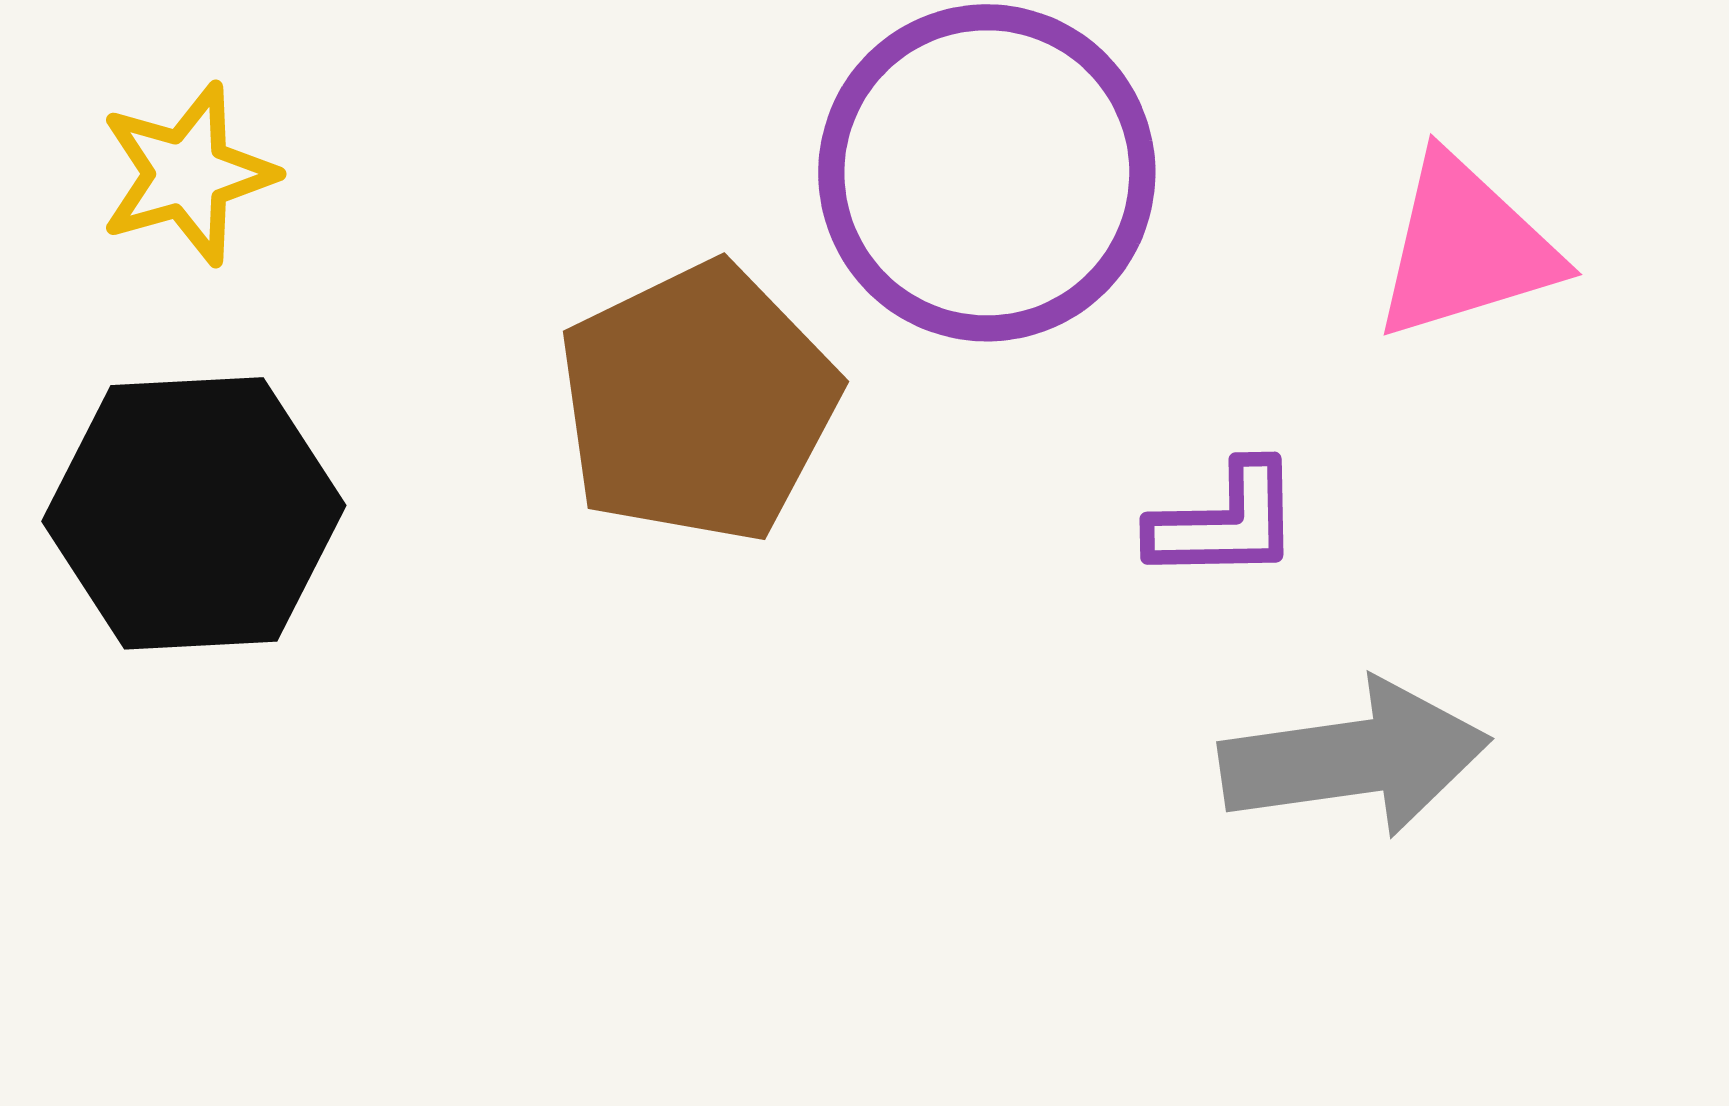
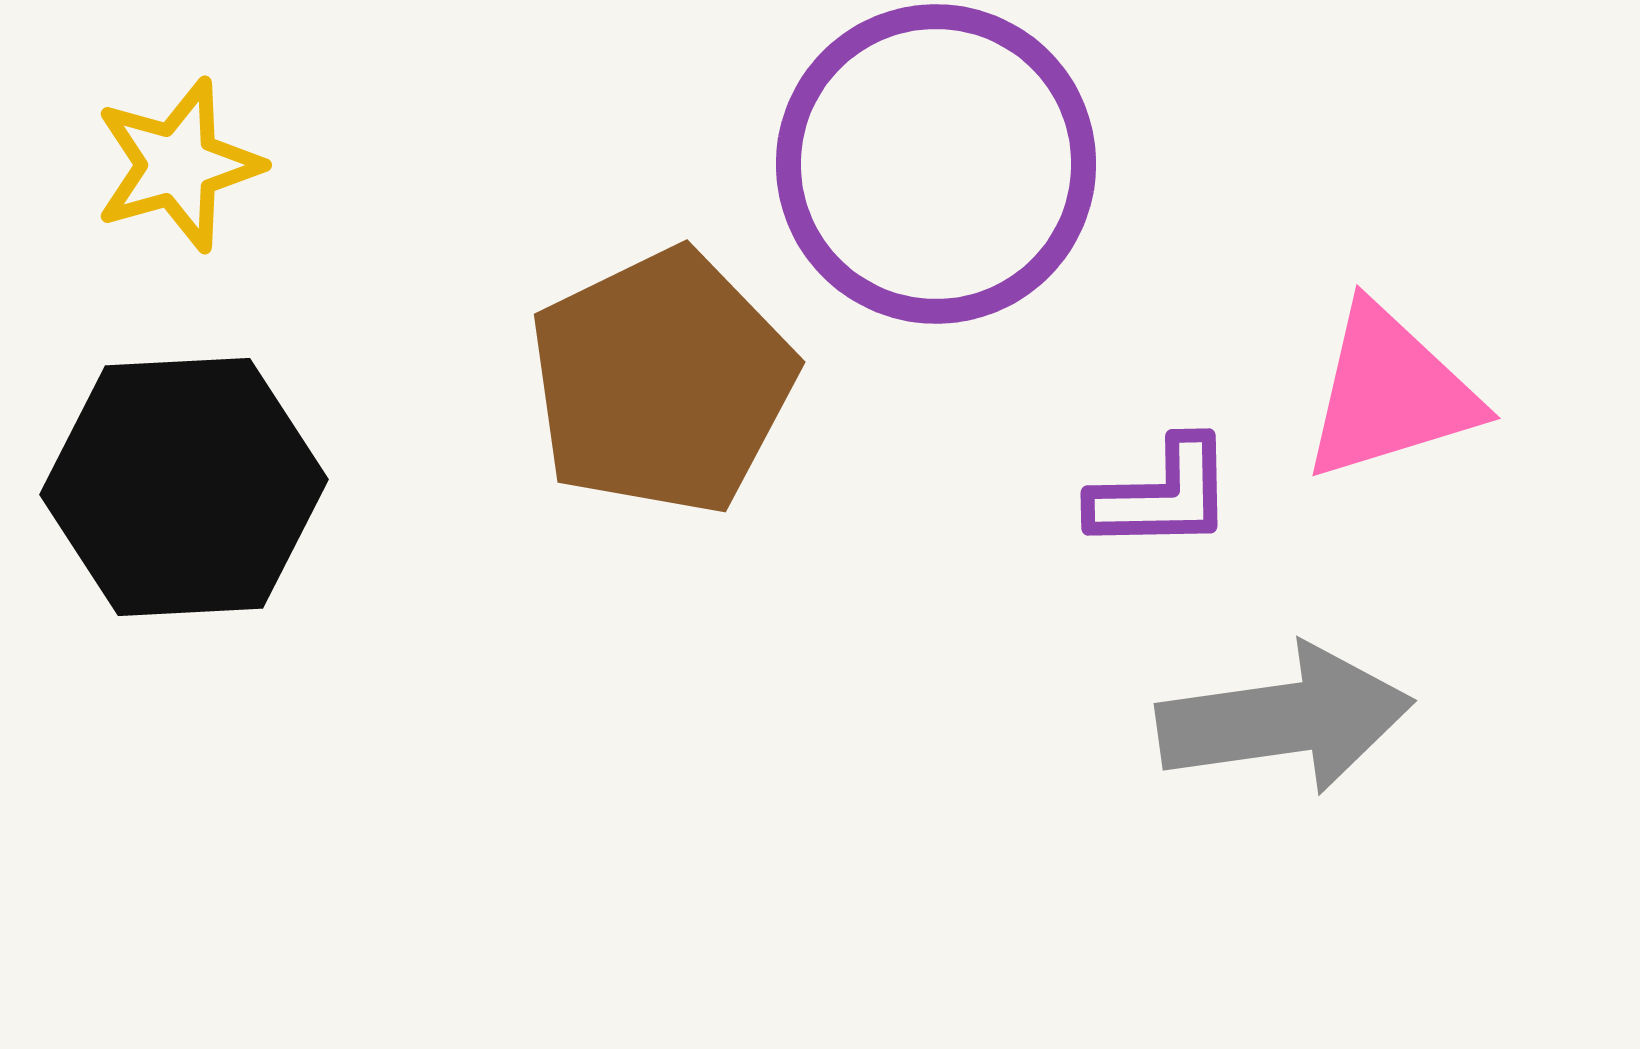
pink triangle: (1466, 248) -> (1390, 393), moved

